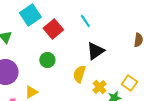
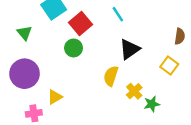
green circle: (47, 60) -> (74, 48), moved
yellow square: (129, 83) -> (169, 65), moved

